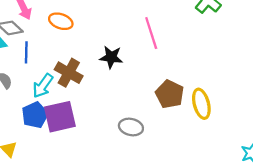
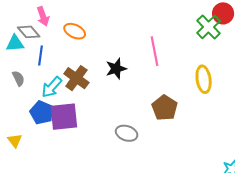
black star: (111, 57) -> (116, 69), turned -30
yellow ellipse: (201, 104) -> (204, 79), moved
blue pentagon: (35, 115) -> (42, 112), turned -30

